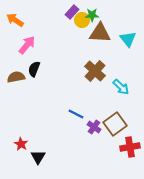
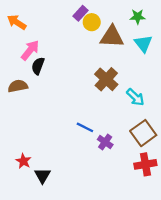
green star: (92, 15) -> (138, 17), moved
black semicircle: (34, 69) -> (38, 66), moved
brown square: (115, 124) -> (143, 133), moved

